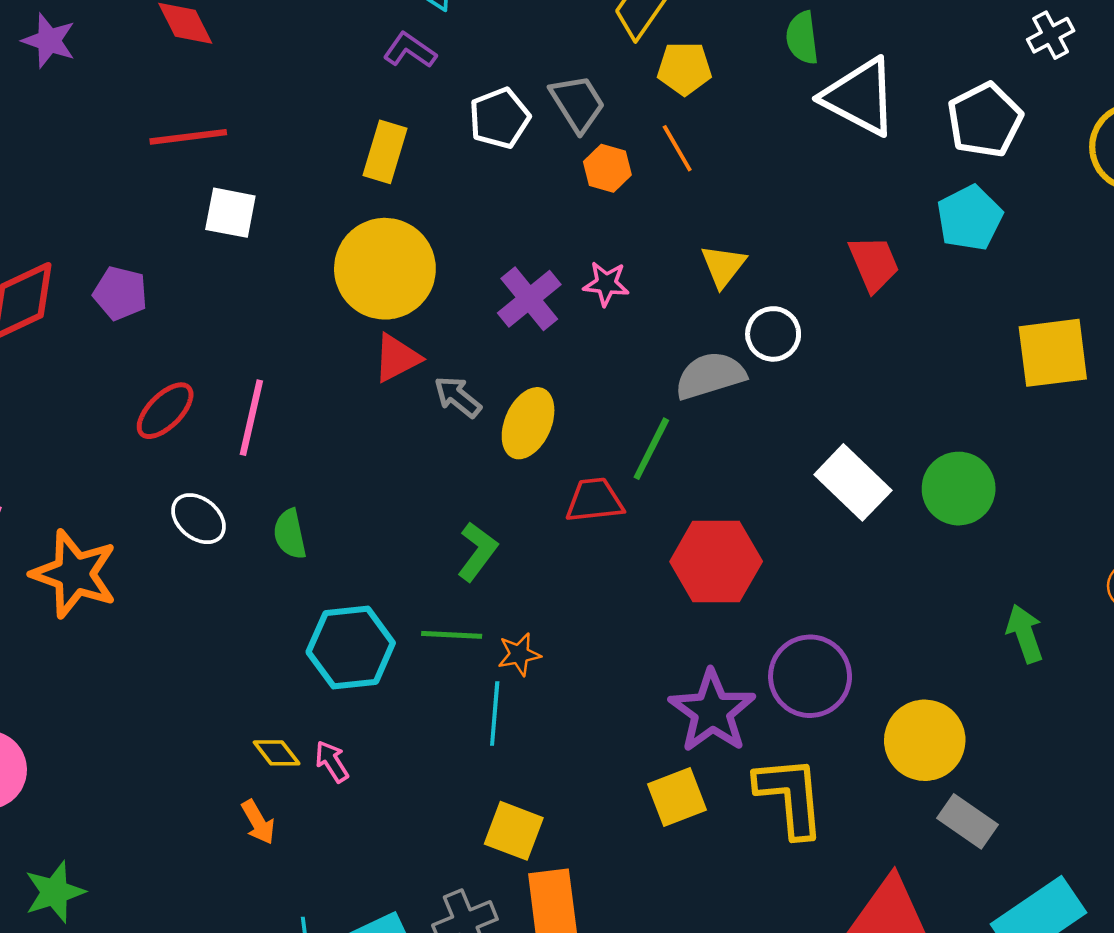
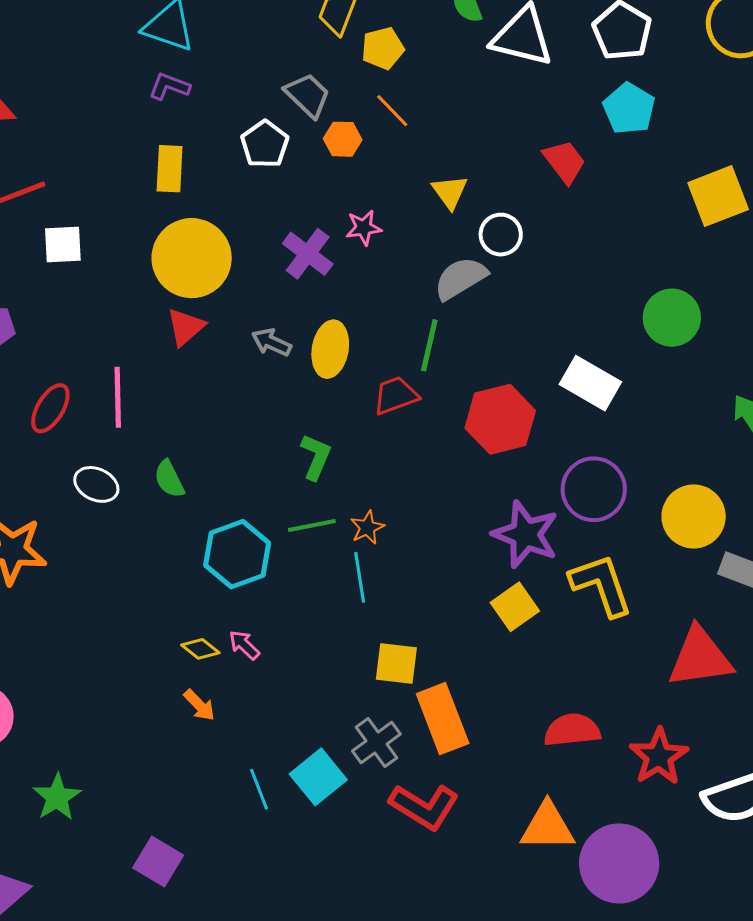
white pentagon: (499, 118) -> (265, 144), moved
red triangle: (397, 358) -> (186, 327), moved
white rectangle: (853, 482) -> (590, 383), moved

